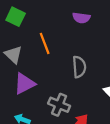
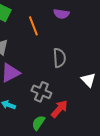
orange line: (45, 43) -> (33, 26), moved

